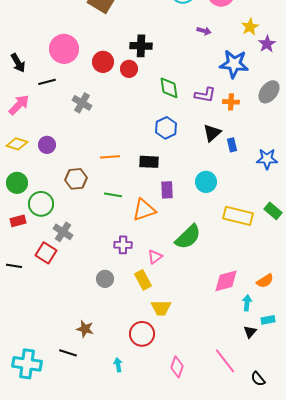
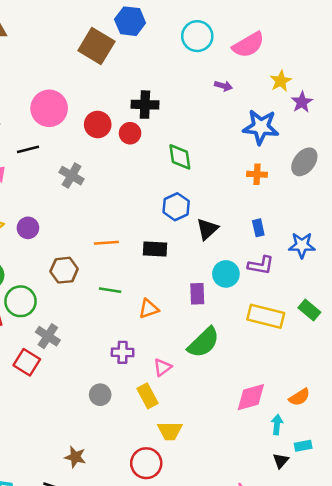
purple L-shape: (205, 95) -> (261, 265), moved
black triangle: (212, 133) -> (207, 229), moved
purple rectangle: (167, 190) -> (197, 294), moved
orange triangle: (144, 210) -> (149, 309), size x0.7

